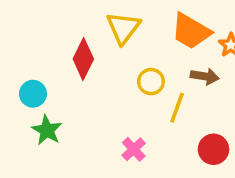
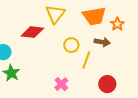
orange trapezoid: (191, 31) -> (94, 16), turned -40
red diamond: (83, 59) -> (32, 32), turned 70

